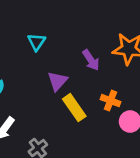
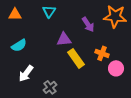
purple triangle: (57, 81) -> (64, 39), turned 42

